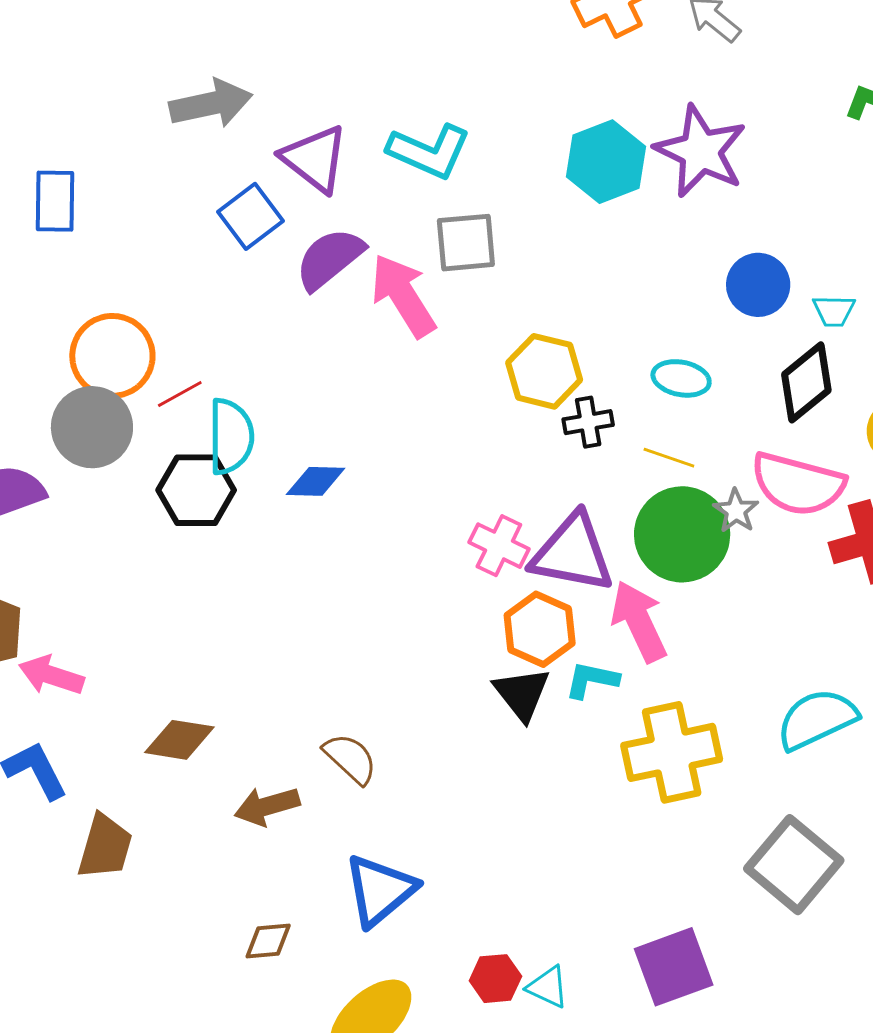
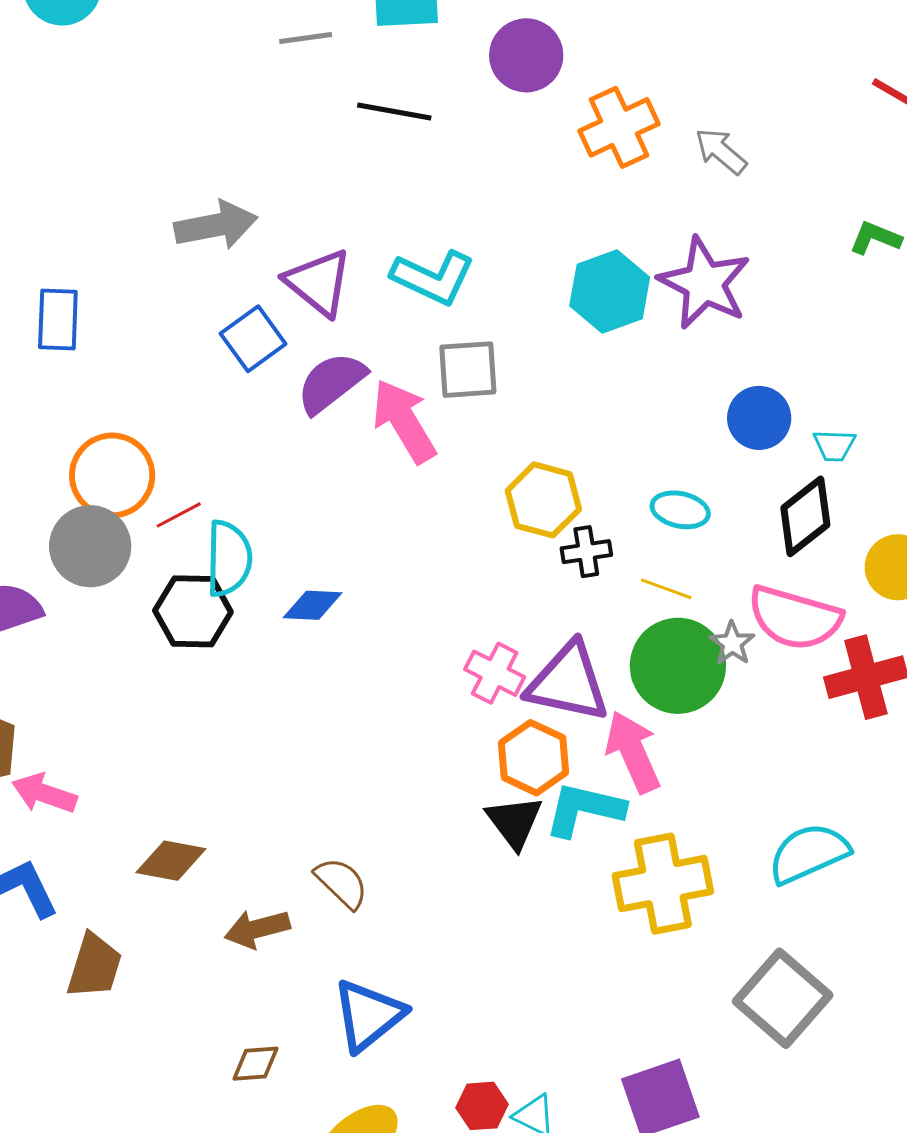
cyan L-shape: (592, 680) -> (584, 809), size x1.5

